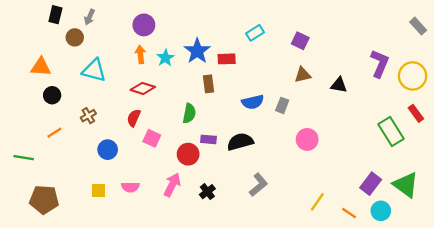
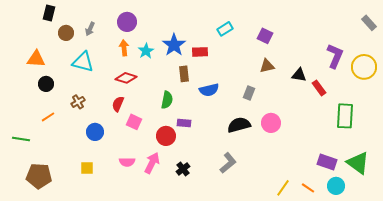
gray arrow: (89, 17) -> (90, 29), moved
blue semicircle: (253, 102) -> (209, 90), moved
red rectangle: (416, 113) -> (319, 88), moved
green rectangle: (391, 131) -> (345, 116), turned 35
black semicircle: (240, 142) -> (239, 125), moved
purple rectangle: (371, 184) -> (327, 162), turned 72
pink semicircle: (130, 187) -> (127, 162), moved
yellow line: (317, 202) -> (283, 188), moved

